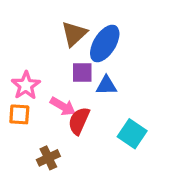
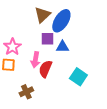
pink arrow: (63, 106) -> (35, 60), turned 70

